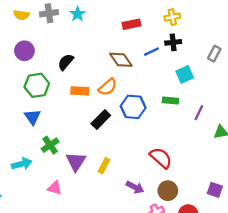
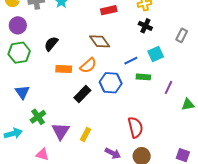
black cross: (173, 42) -> (145, 26), turned 32
purple circle: (24, 51) -> (18, 25), moved
blue line: (152, 52) -> (131, 61), moved
green hexagon: (37, 85) -> (19, 53), moved
red semicircle: (161, 158) -> (135, 127), turned 35

